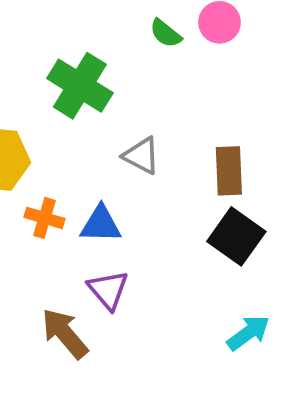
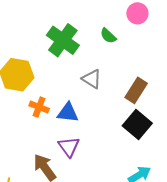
green semicircle: (166, 33) -> (108, 36), moved
brown rectangle: (229, 171) -> (136, 90), turned 30

